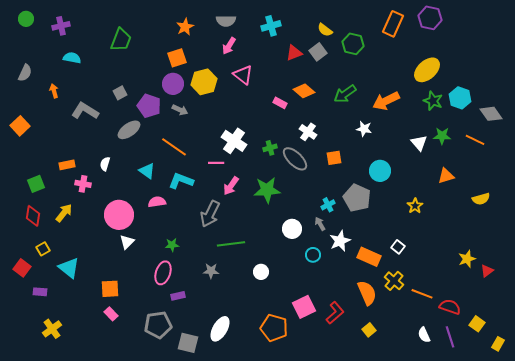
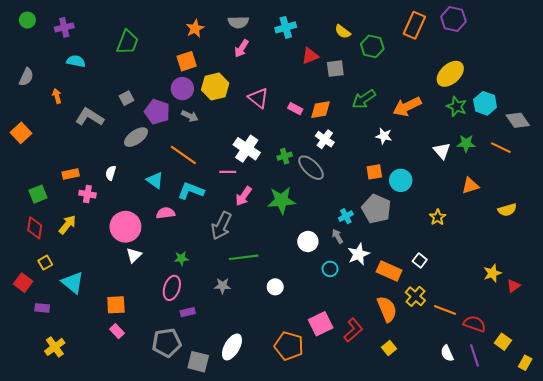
gray square: (318, 52) -> (335, 69), moved, turned 30
pink triangle: (243, 75) -> (258, 98), moved
orange diamond: (304, 91) -> (321, 110), moved, turned -50
orange square: (334, 158) -> (374, 172), moved

